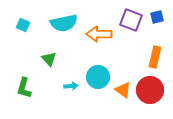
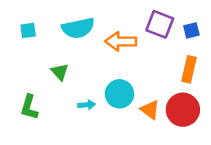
blue square: (157, 17) -> (191, 30), moved
cyan square: (23, 25) -> (28, 30), turned -32

